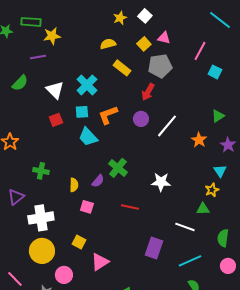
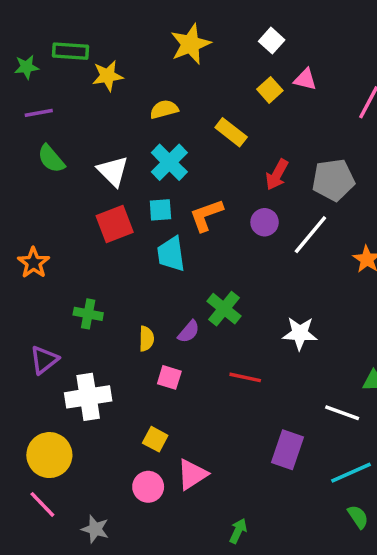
yellow star: (120, 18) -> (190, 44), moved, size x1.6
yellow semicircle: (108, 44) -> (164, 109), moved
purple line: (38, 57) -> (39, 113), moved
gray pentagon: (160, 66) -> (333, 180), moved
green semicircle: (20, 83) -> (51, 159), turned 96
red square: (56, 120) -> (115, 224), size x1.5
cyan trapezoid: (88, 137) -> (171, 254), turned 35
yellow circle: (42, 251) -> (49, 455), moved
pink circle: (64, 275) -> (148, 487), moved

